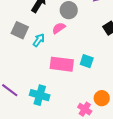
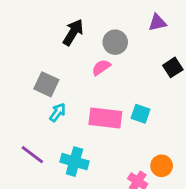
gray square: (20, 30) -> (46, 84), moved
cyan arrow: (39, 40) -> (58, 112), moved

